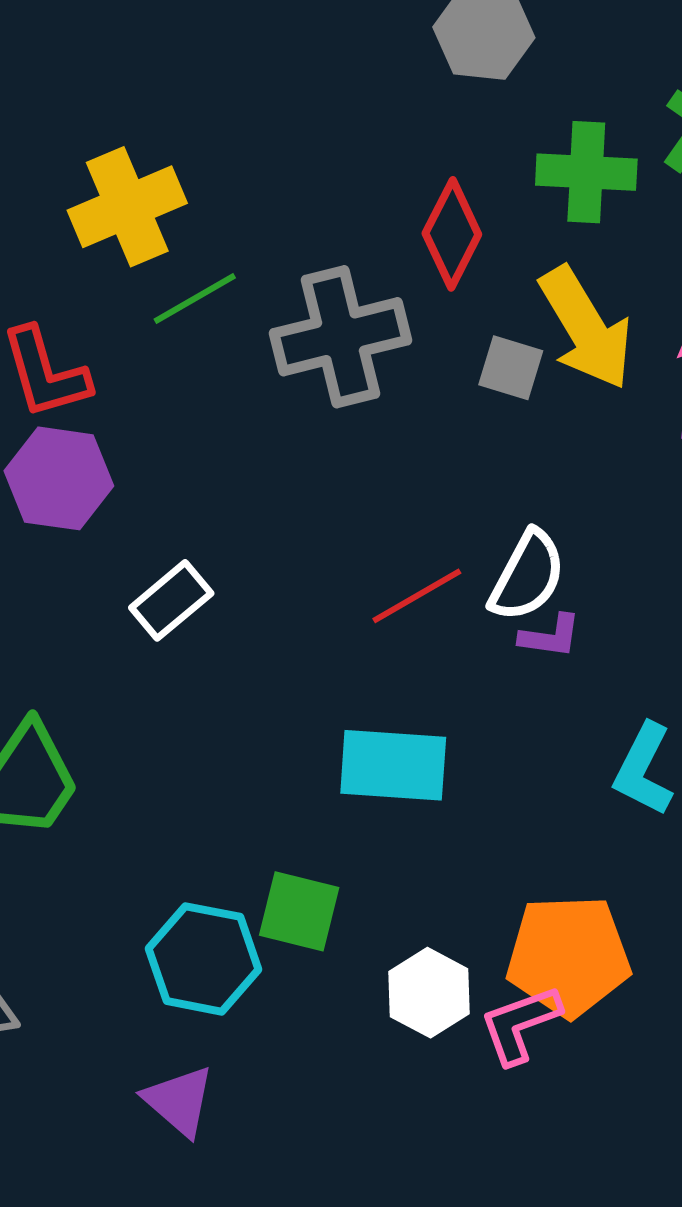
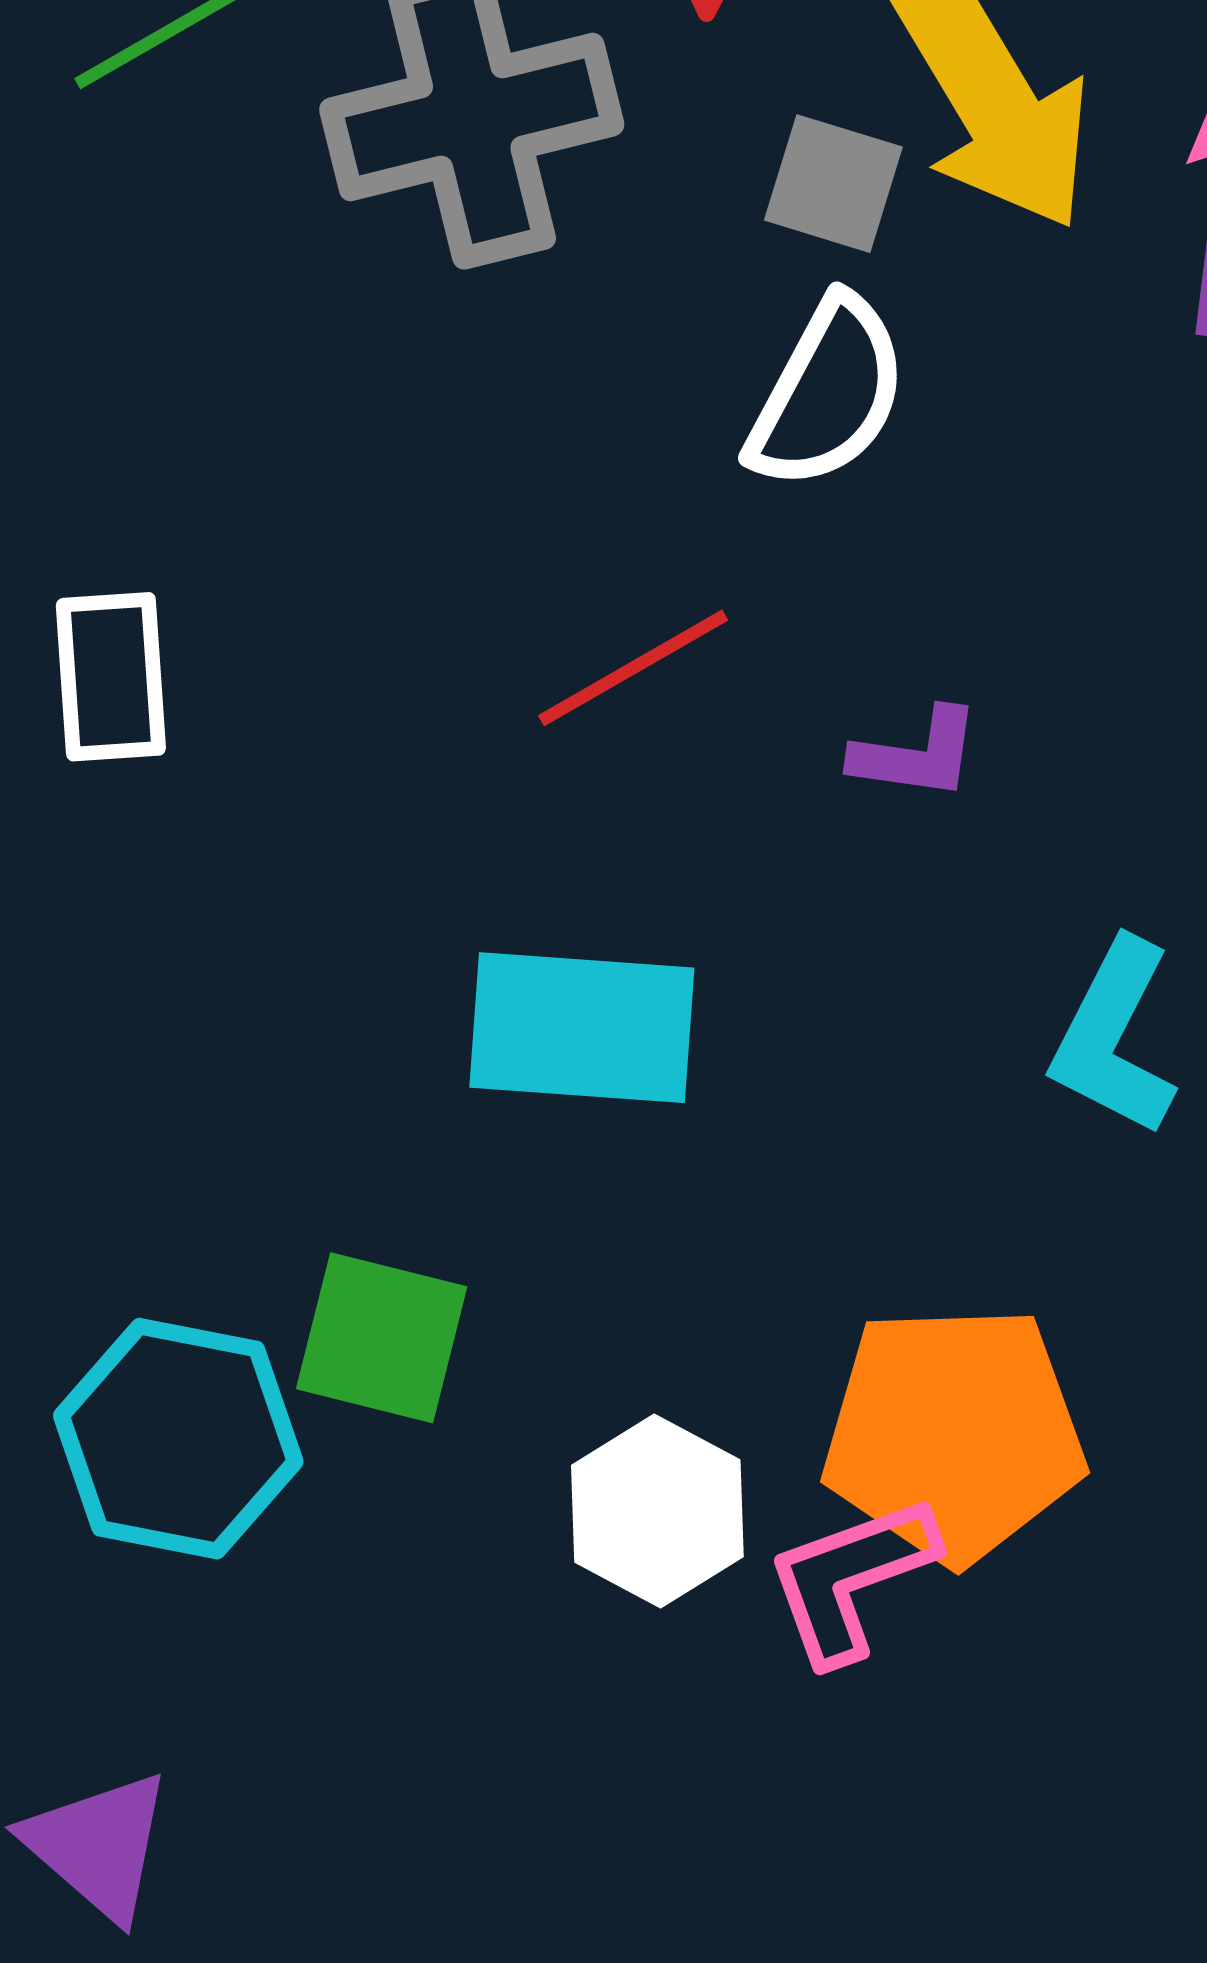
white semicircle: (527, 576) -> (828, 394), moved
white rectangle: (171, 600) -> (111, 677), turned -54
purple triangle: (179, 1101) -> (98, 1845), moved

